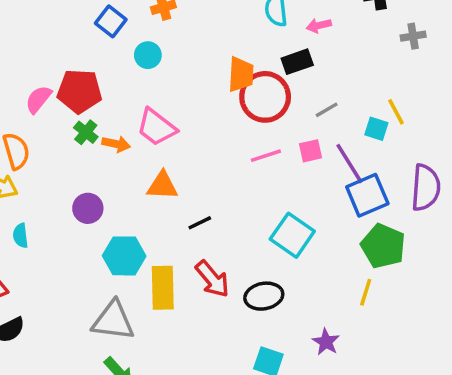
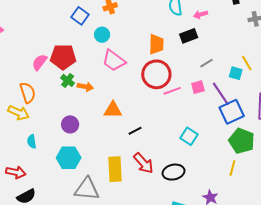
red circle: (265, 97) -> (156, 74), moved
pink trapezoid: (156, 127) -> (114, 61), moved
cyan square: (292, 235) -> (189, 136), size x0.7
cyan hexagon: (124, 256) -> (69, 158), moved

